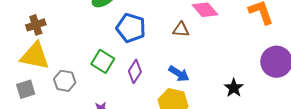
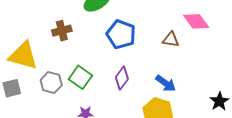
brown cross: (36, 25) -> (62, 31), moved
green square: (103, 61) -> (80, 77), moved

